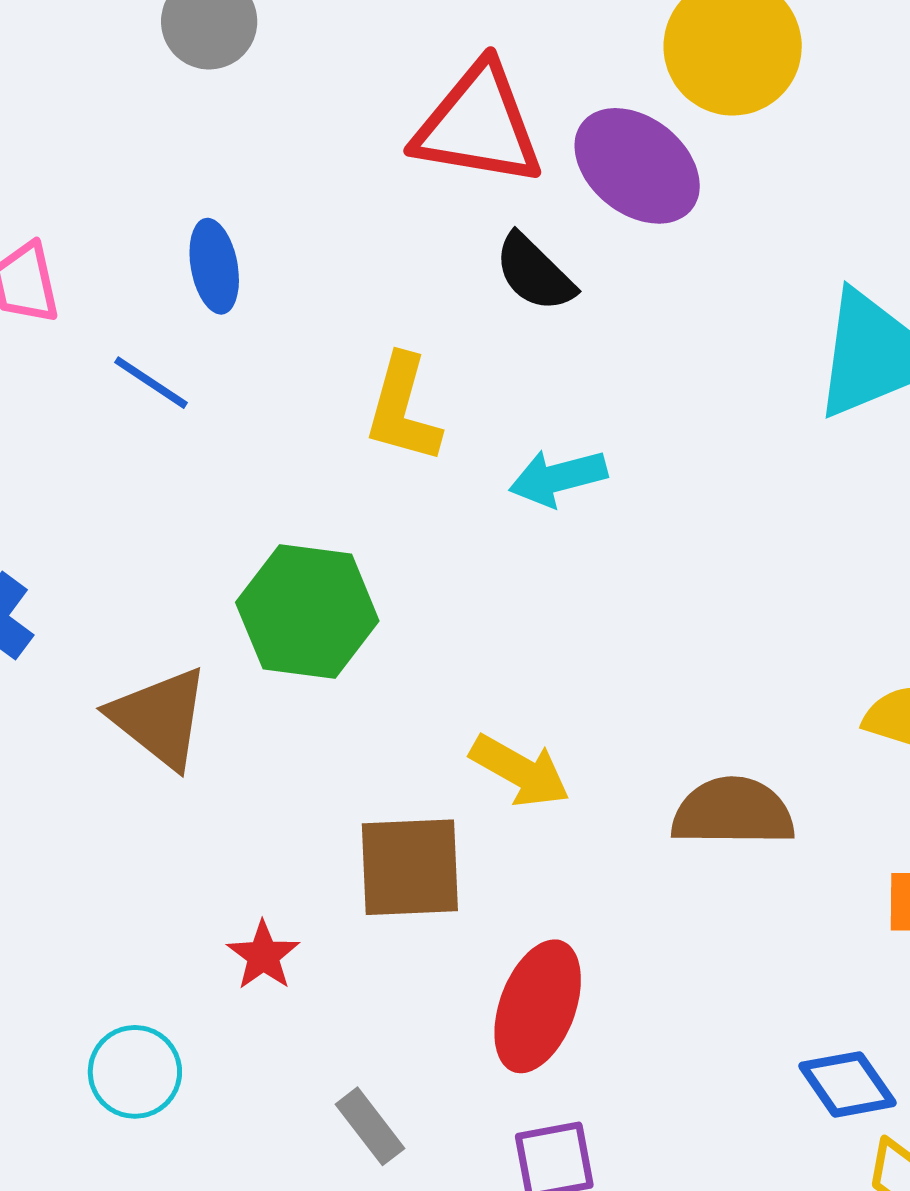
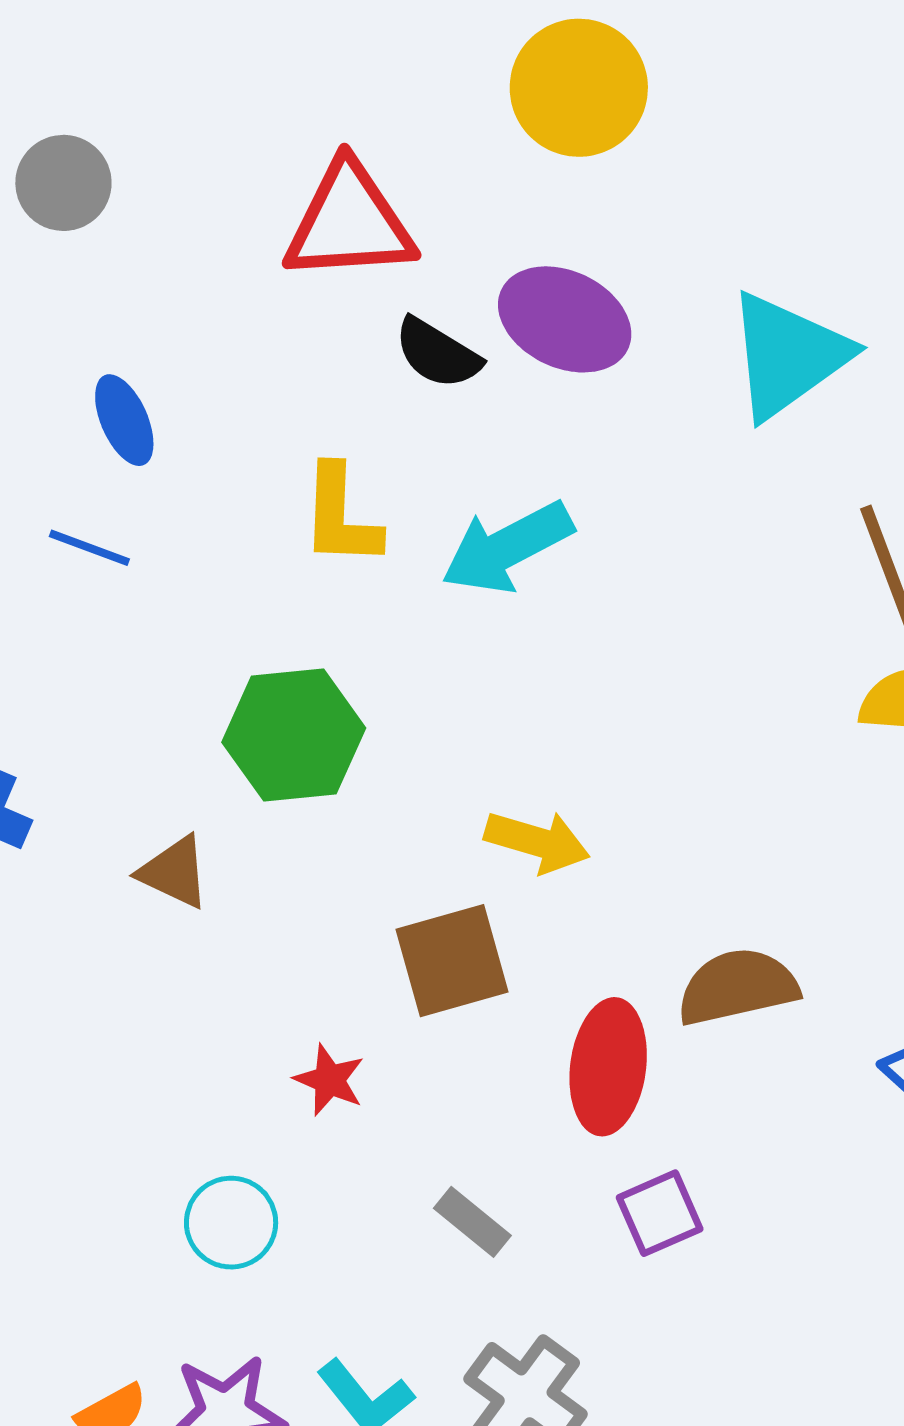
purple ellipse: (637, 166) -> (565, 319), moved
cyan arrow: (558, 478) -> (507, 547), size x1.4
brown triangle: (160, 718) -> (174, 872), size x0.7
brown semicircle: (733, 812) -> (738, 987), moved

